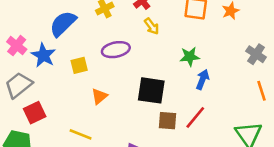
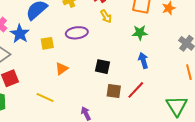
green star: (190, 57) -> (140, 33), moved
blue arrow: (203, 79) -> (143, 61), turned -42
black square: (151, 90) -> (103, 67), size x0.7

